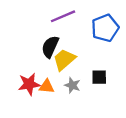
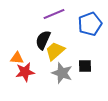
gray star: (72, 85) -> (62, 73), size x1.5
orange triangle: (47, 86) -> (17, 58), moved

